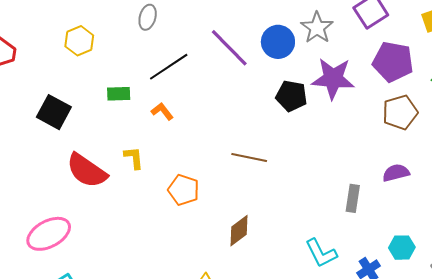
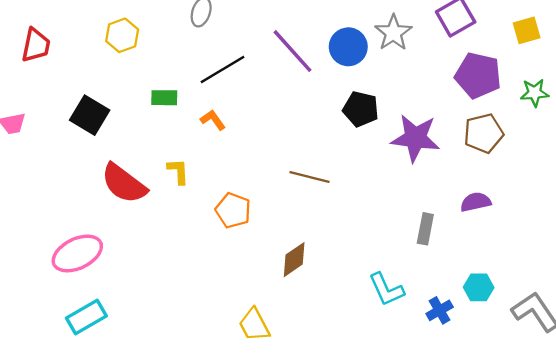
purple star: (333, 79) -> (415, 138), moved

